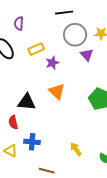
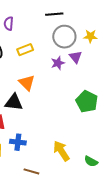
purple star: (52, 63) -> (58, 63), moved
orange triangle: (57, 91) -> (27, 83), moved
yellow arrow: (76, 149) -> (61, 151), size x1.5

